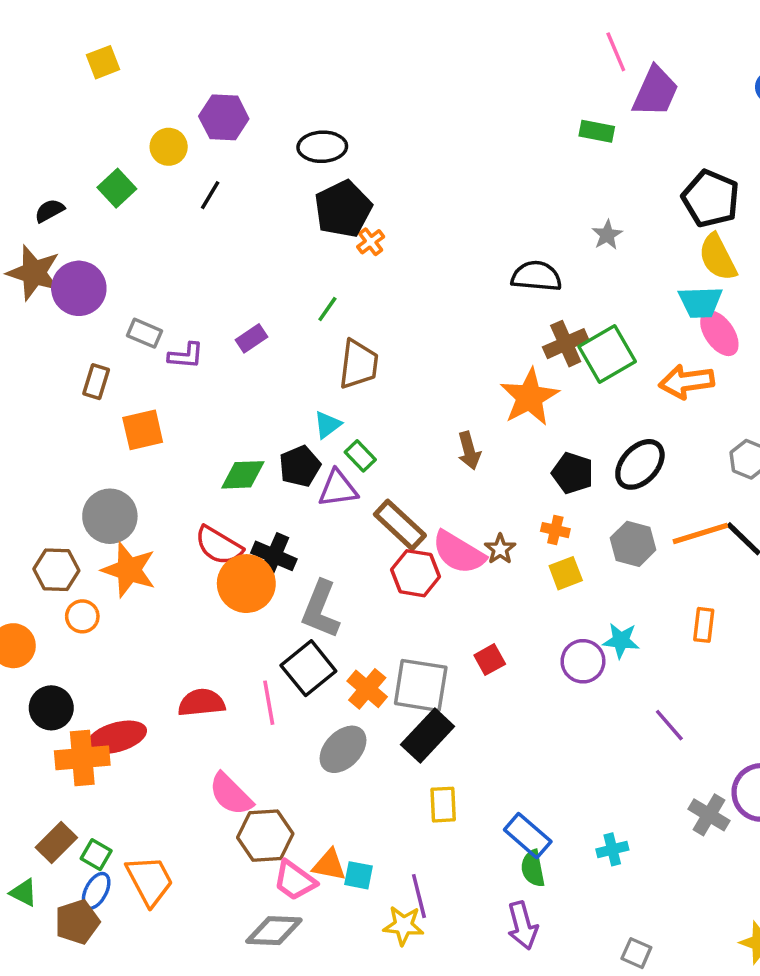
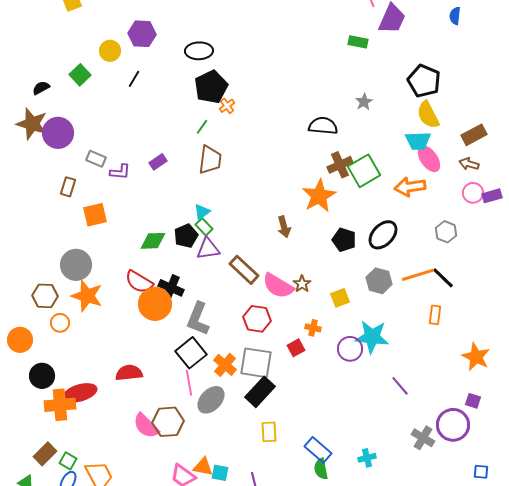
green line: (327, 309) -> (202, 127), moved
brown trapezoid: (359, 364) -> (210, 160), moved
green rectangle: (360, 456) -> (204, 227), moved
orange cross: (555, 530) -> (313, 328), moved
red hexagon: (415, 573) -> (257, 319), moved
orange rectangle: (704, 625) -> (435, 315), moved
cyan star: (621, 641) -> (372, 337), size x1.6
pink line: (269, 703) -> (189, 383), moved
brown hexagon: (265, 836) -> (168, 422), moved

